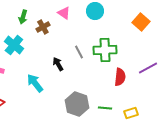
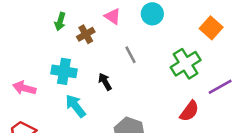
cyan cross: (14, 45) -> (64, 71), moved, turned -30
green cross: (105, 50) -> (186, 64), moved, turned -30
gray line: (79, 52) -> (131, 55), moved
red semicircle: (120, 77) -> (189, 111), moved, turned 30

